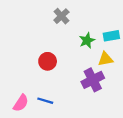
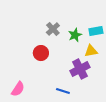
gray cross: (61, 16) -> (53, 29), moved
blue line: (45, 101) -> (63, 91), moved

